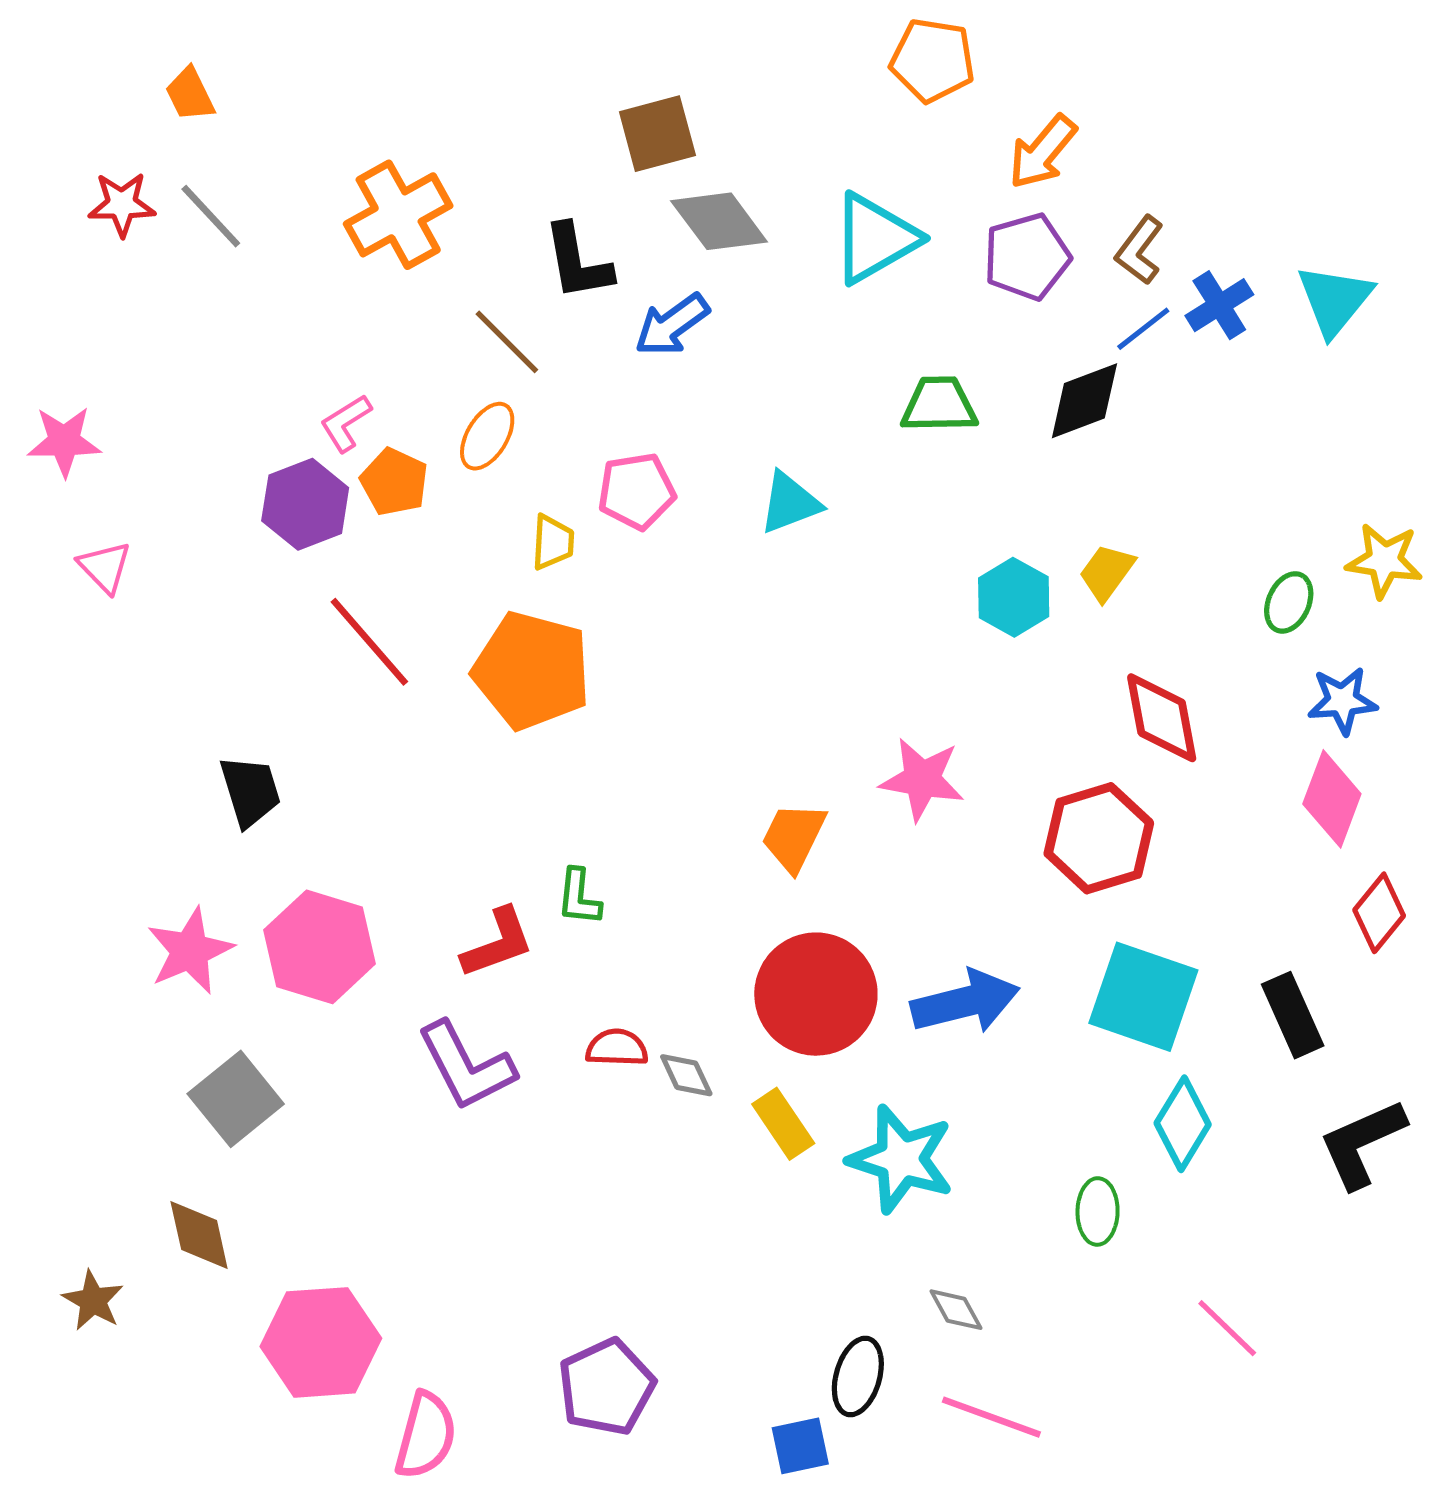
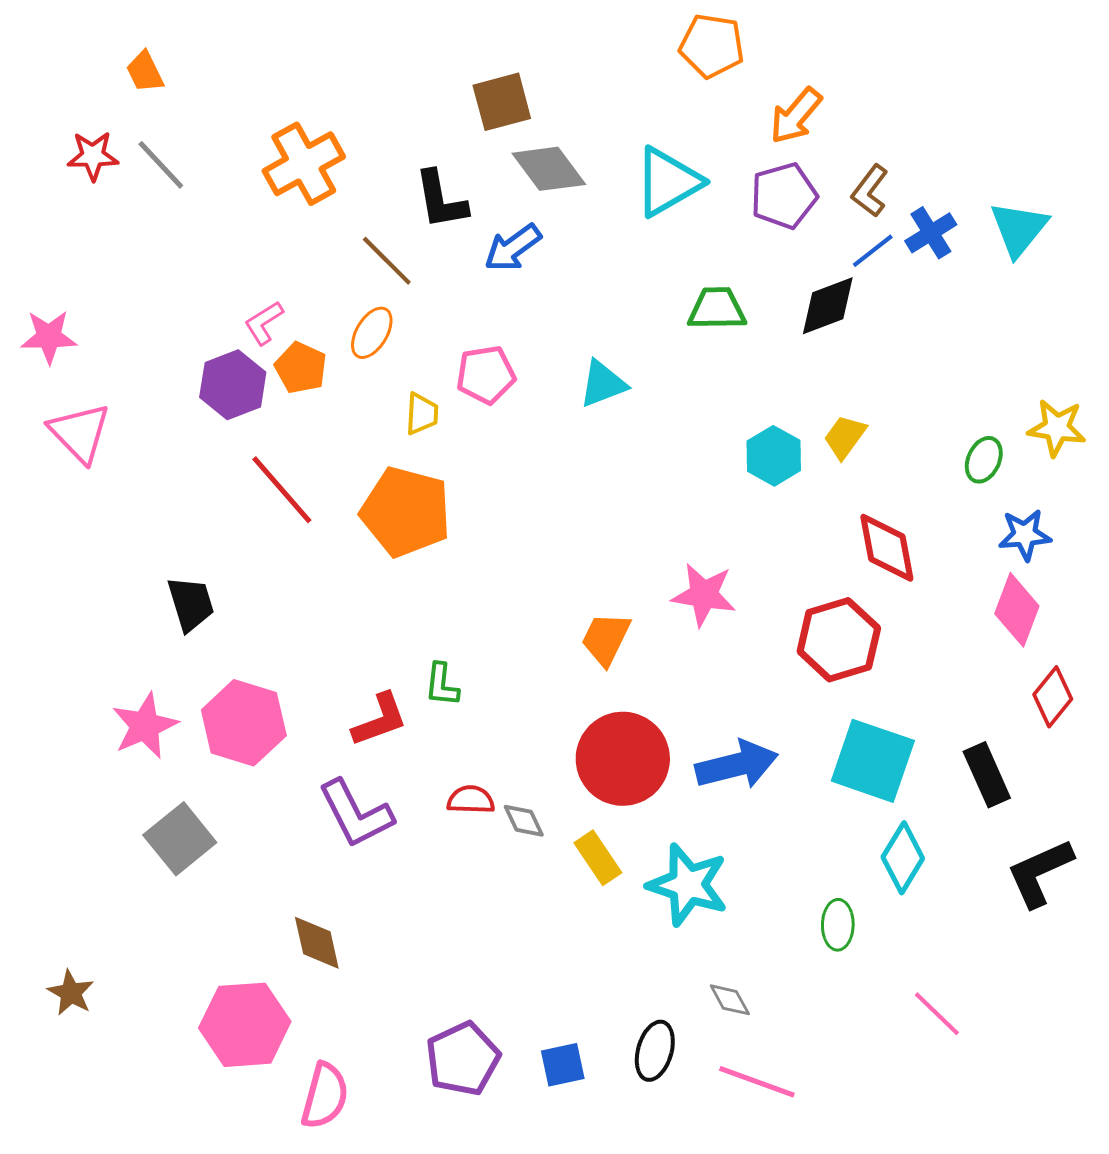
pink triangle: (105, 567) -> (80, 433), size x1.5
brown diamond: (199, 1235) -> (317, 943), moved
blue square: (800, 1446) -> (563, 1065), moved

